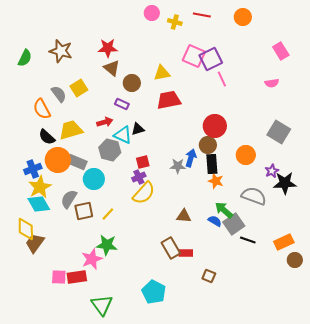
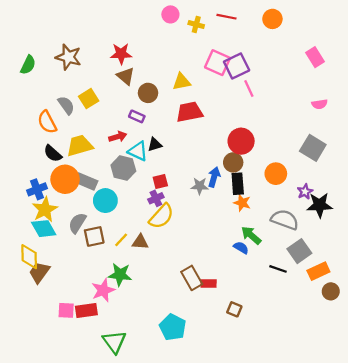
pink semicircle: (272, 83) -> (320, 104), moved
brown triangle: (184, 216) -> (140, 242), moved
gray square: (234, 224) -> (299, 251), moved

